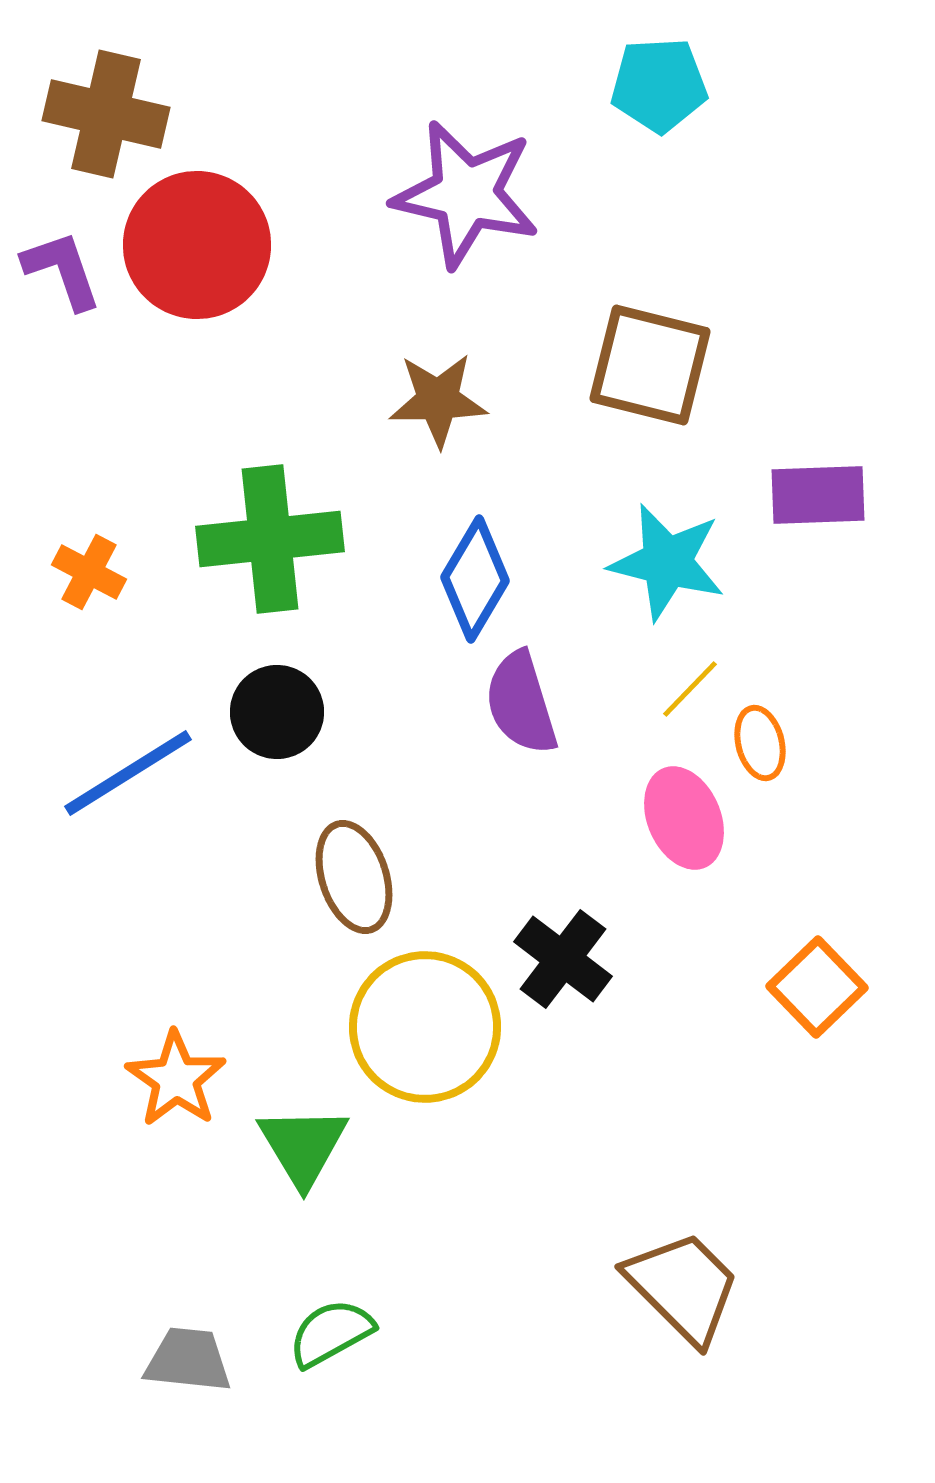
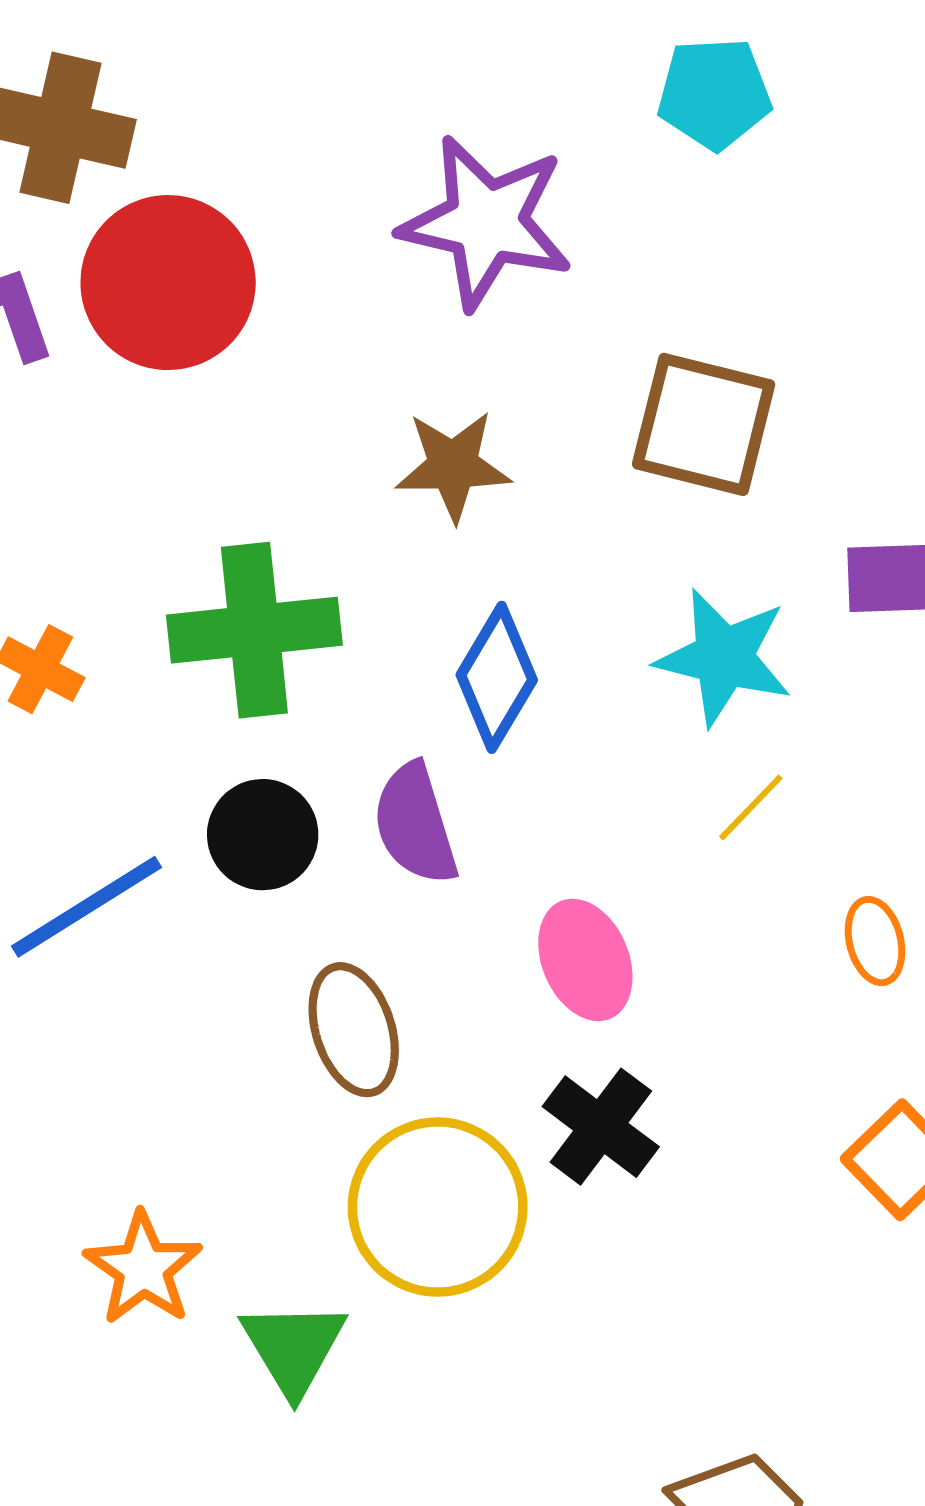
purple semicircle: (521, 703) -> (415, 824), moved
orange ellipse: (760, 743) -> (875, 941), moved
pink ellipse: (684, 818) -> (585, 960), moved

